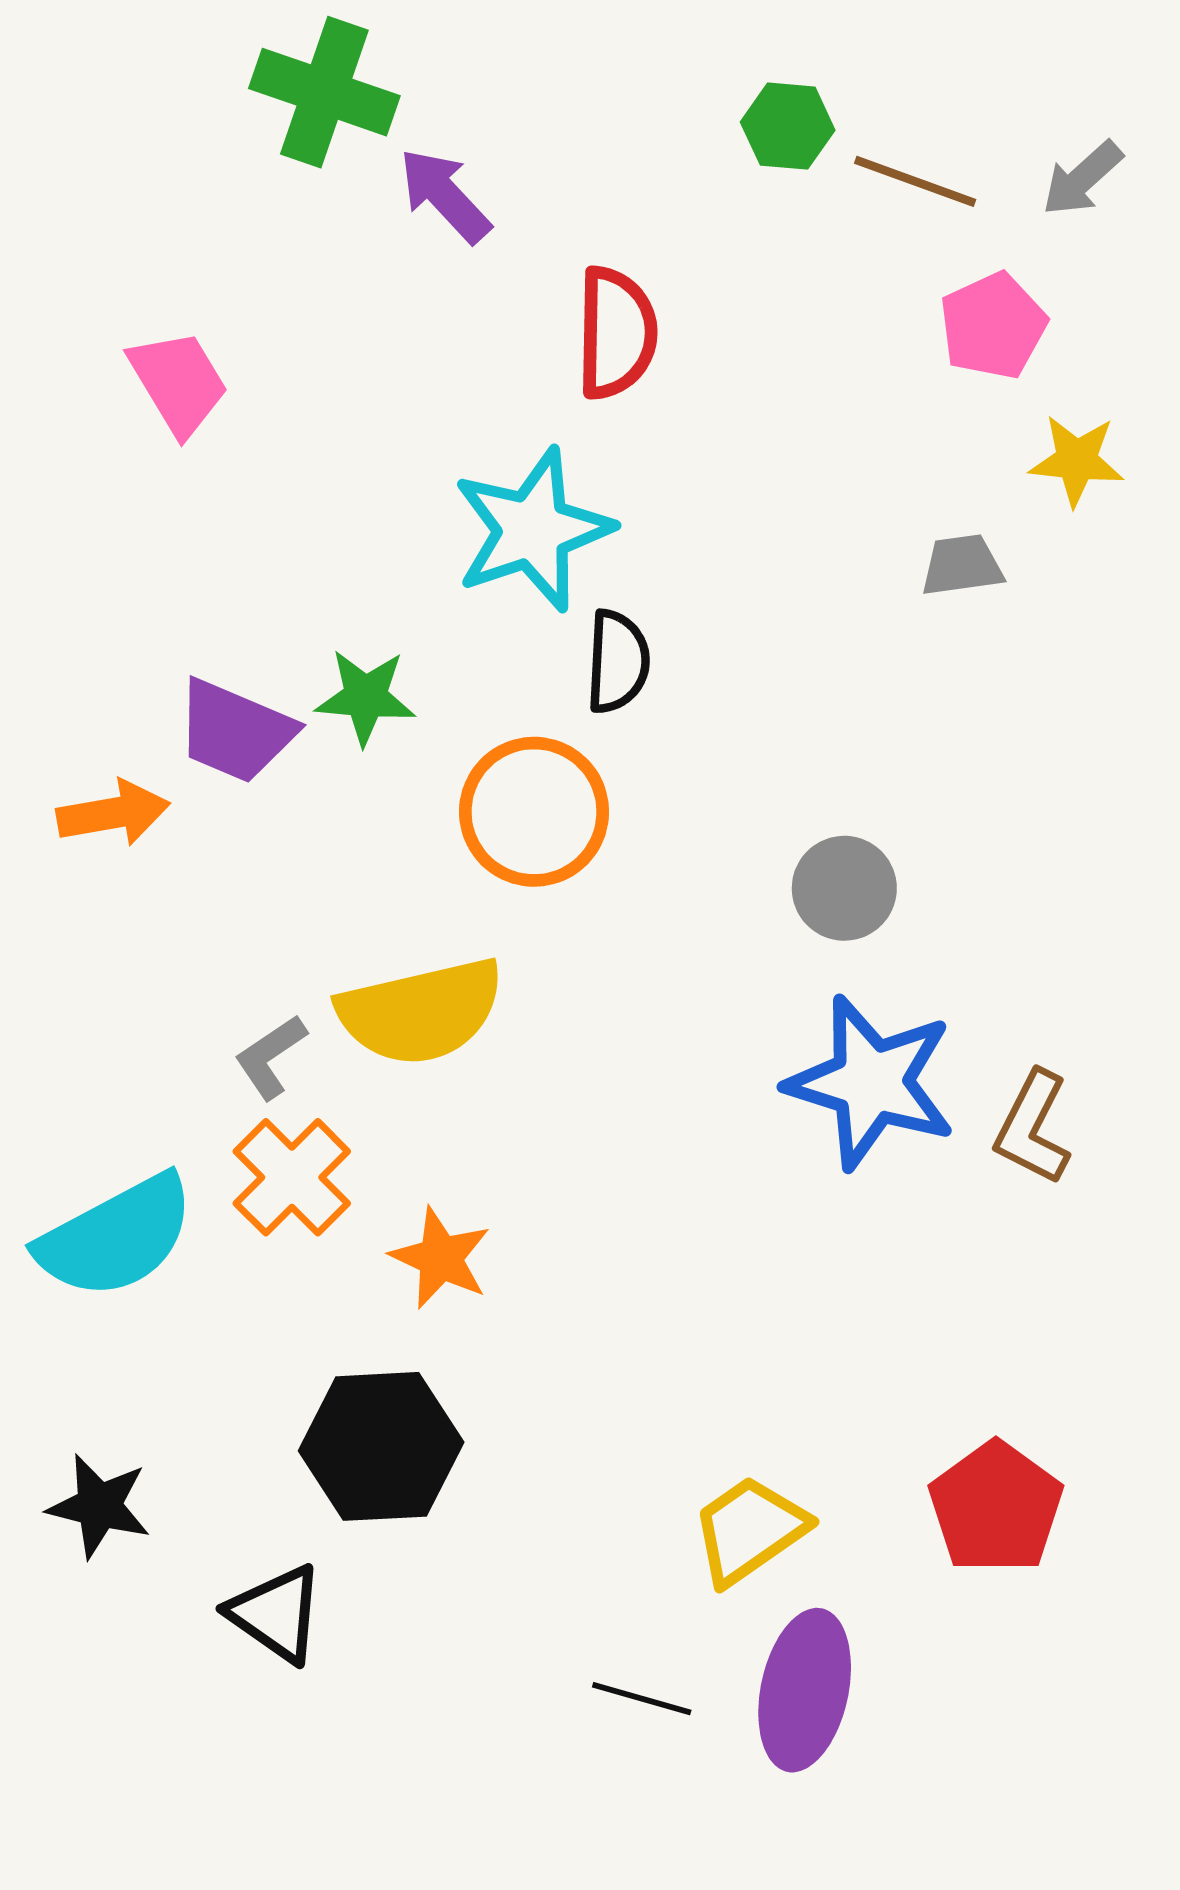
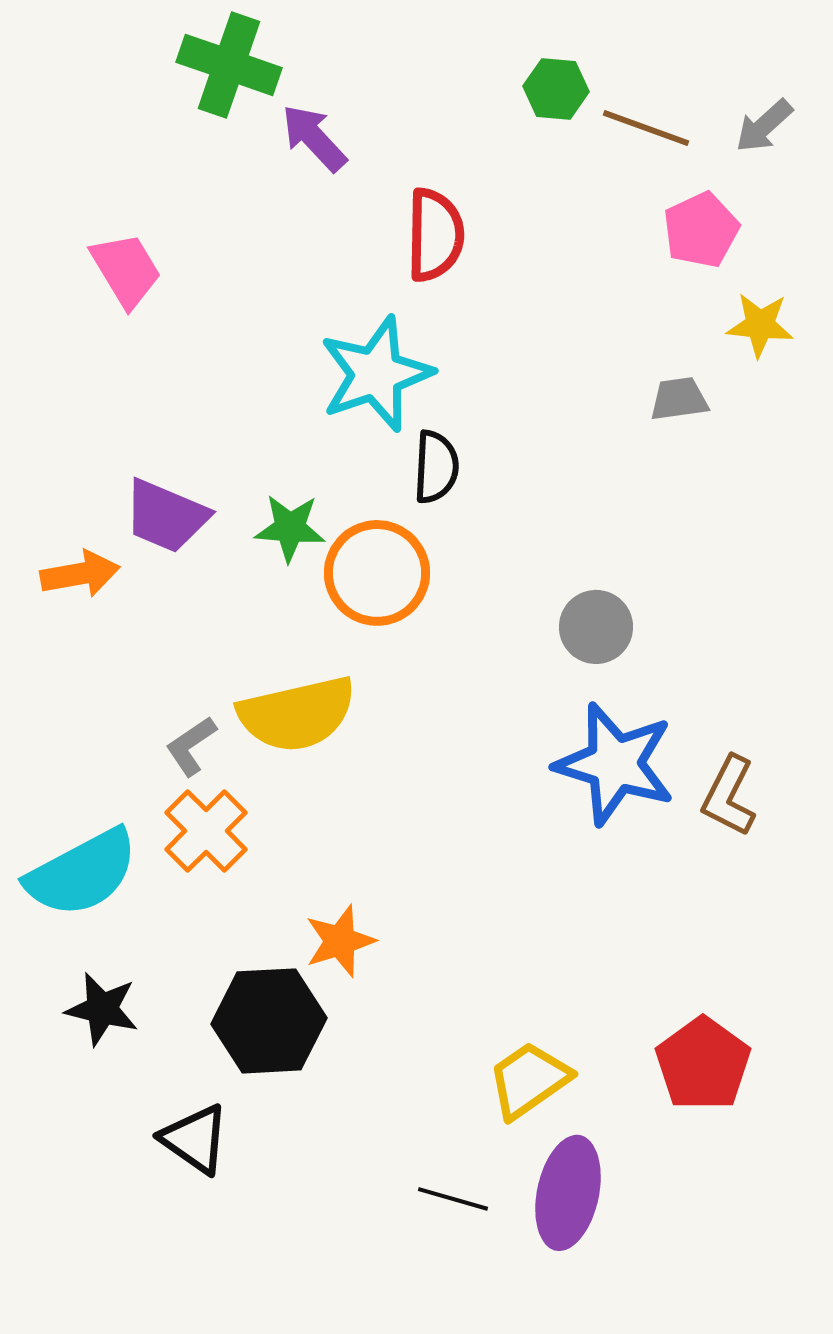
green star: (365, 697) -> (290, 528), moved
orange star: (441, 1258) -> (340, 941), moved, turned 30
black star: (99, 1506) -> (102, 1009), moved

